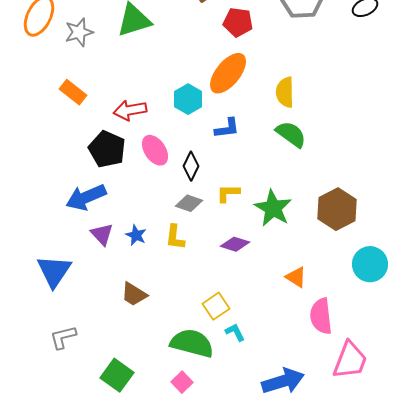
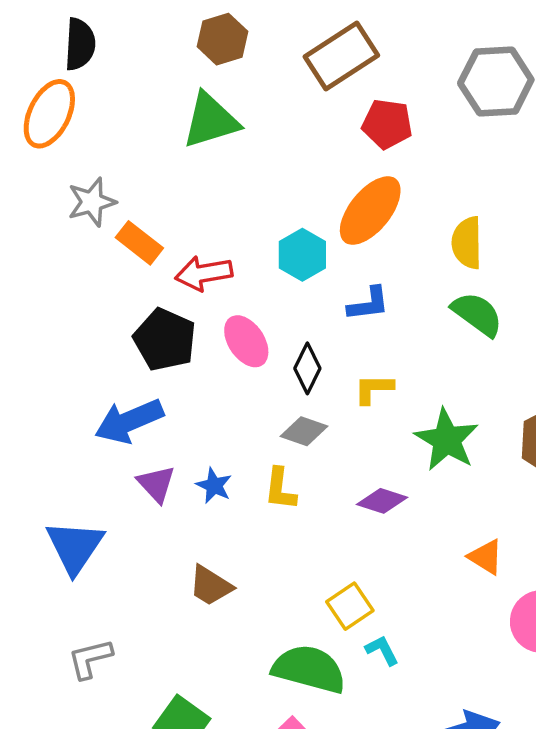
gray star: (79, 32) -> (92, 202), moved
orange rectangle: (73, 92) -> (139, 243), moved
yellow L-shape: (228, 193) -> (374, 389), moved

